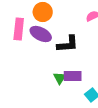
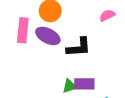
green triangle: (60, 78) -> (70, 86), turned 40

